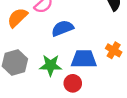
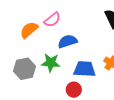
green star: (51, 65) -> (51, 63), moved

